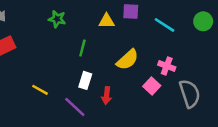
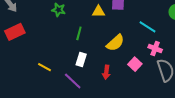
cyan line: (165, 25) -> (148, 27), moved
pink cross: (167, 66) -> (155, 49), moved
red arrow: (107, 95) -> (106, 72), moved

